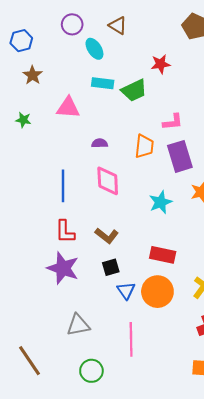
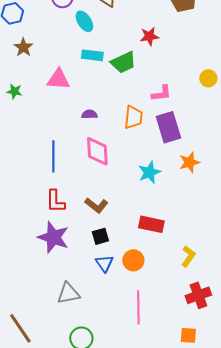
blue triangle: (126, 291) -> (104, 263), moved
orange circle: (157, 292) -> (133, 260), moved, size x0.7
pink line: (131, 339) -> (138, 307), moved

